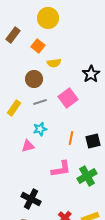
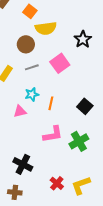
yellow semicircle: (54, 63) -> (46, 28), size x1.5
orange line: (71, 138) -> (51, 103), moved
black square: (93, 141) -> (85, 106), turned -35

